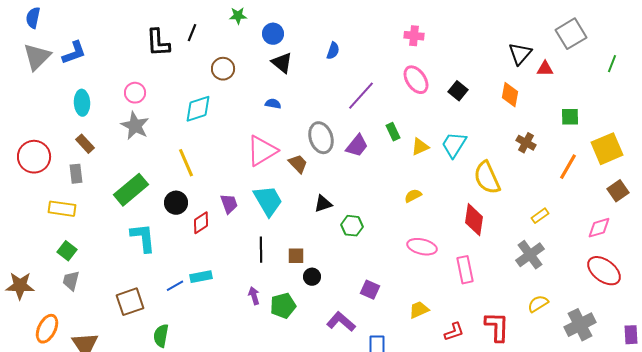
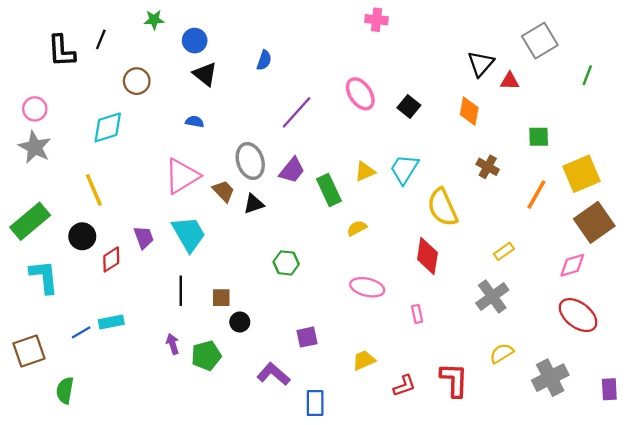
pink cross: (414, 36) -> (376, 20), moved
green rectangle: (393, 132) -> (329, 190), moved, size x1.5
brown square: (618, 191) -> (594, 222), size x1.6
black triangle: (323, 204) -> (254, 204), moved
pink rectangle: (465, 270) -> (417, 314), size x0.6
purple square: (370, 290) -> (307, 337), turned -36

